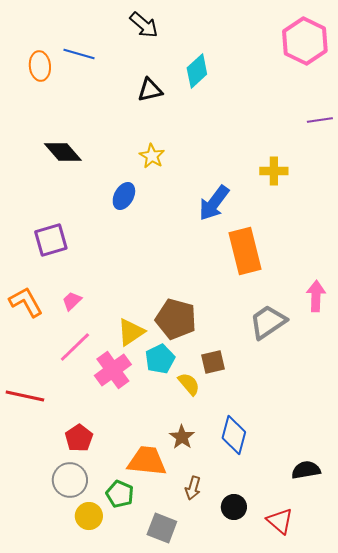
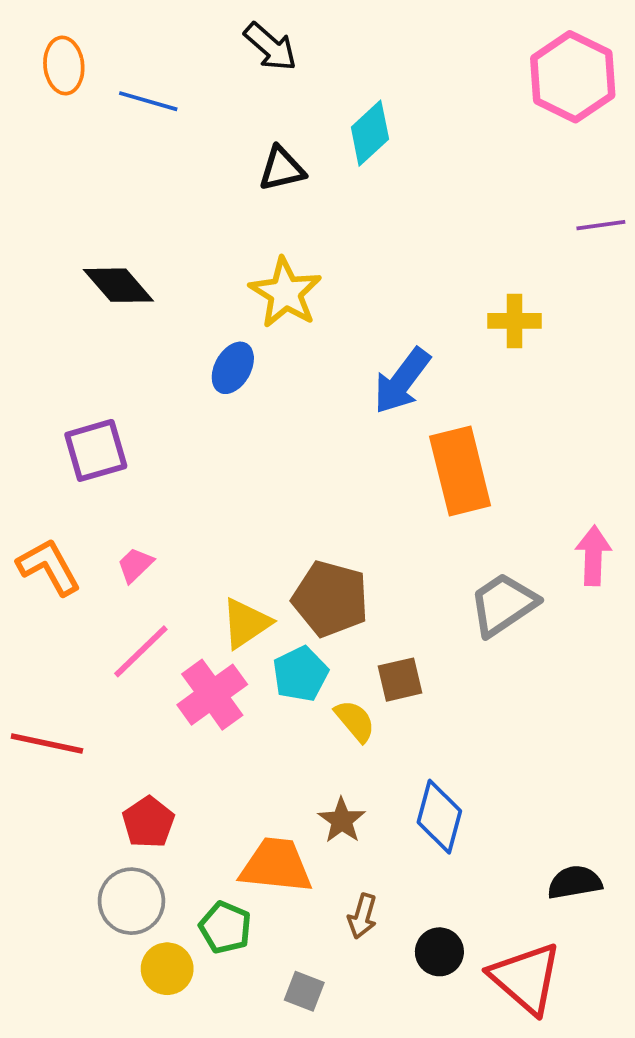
orange ellipse: (40, 66) -> (64, 66), moved
yellow star: (152, 156) -> (285, 293), size x1.5
red triangle: (280, 521) -> (526, 978), size x1.5
gray square: (162, 528) -> (304, 991), size x0.7

